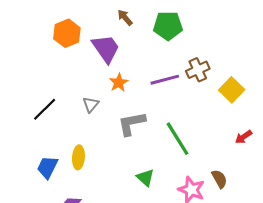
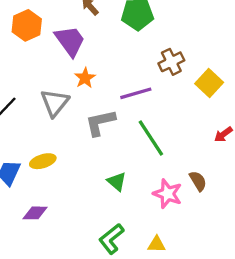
purple line: (165, 80) -> (136, 93), moved
gray triangle: (91, 104) -> (55, 103), size x1.6
yellow ellipse: (78, 157) -> (43, 161), turned 70

